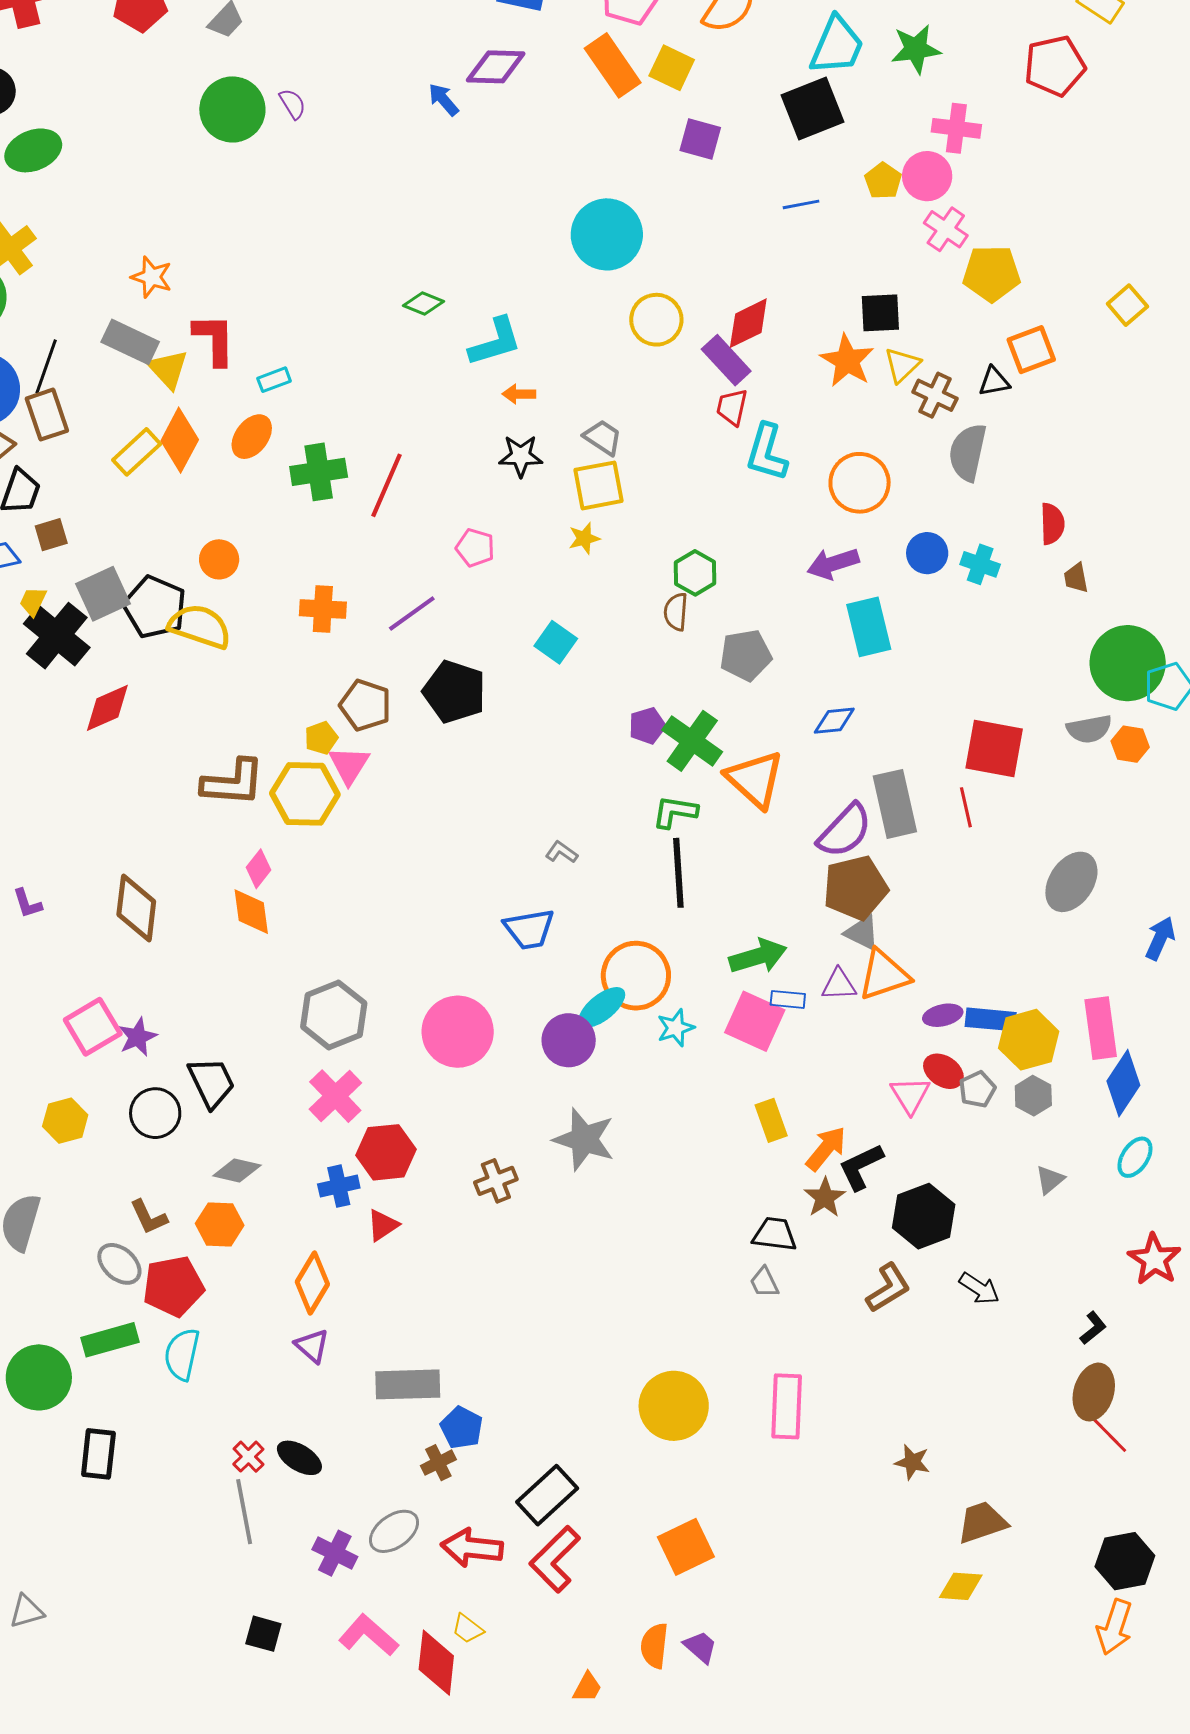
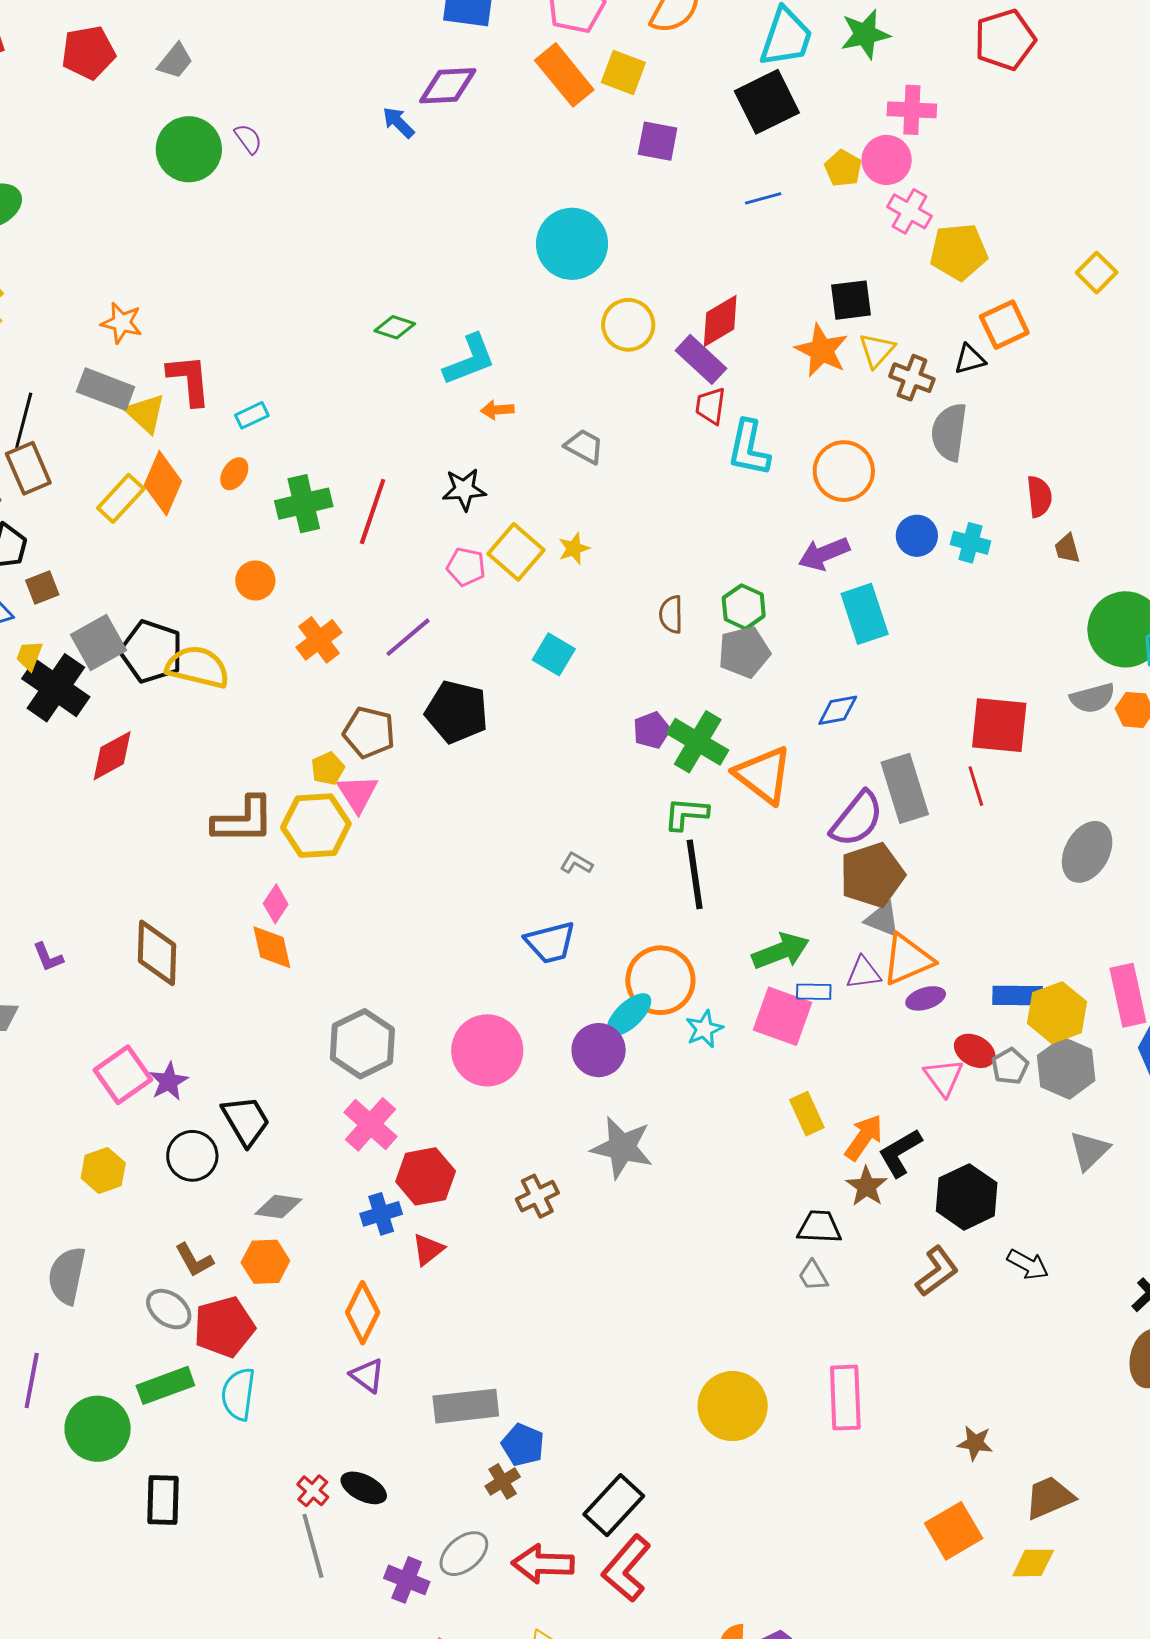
orange ellipse: (252, 437) -> (234, 474), size x0.7
black star: (521, 456) -> (464, 490), moved
yellow square: (598, 485) -> (516, 552), moved, turned -34
orange circle: (219, 559) -> (255, 580), moved
green hexagon: (695, 573) -> (744, 607), moved
orange cross: (323, 609) -> (319, 640), turned -36
purple ellipse: (943, 1015) -> (926, 998), moved
gray hexagon: (1033, 1096) -> (1066, 1068), size x1.5
gray triangle: (1050, 1180) -> (1089, 1151), size x1.4
orange square: (686, 1547) -> (954, 1531), moved

